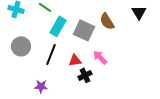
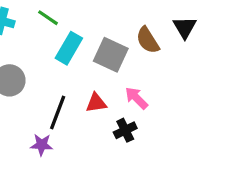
black triangle: (139, 12) -> (185, 27), moved
black line: (51, 54) -> (58, 113), moved
black cross: (85, 75) -> (125, 130), moved

